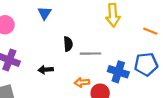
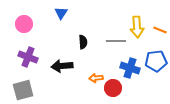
yellow arrow: (113, 15) -> (137, 27), moved
gray line: (91, 54) -> (116, 41), moved
black arrow: (46, 70) -> (62, 66), size x1.5

